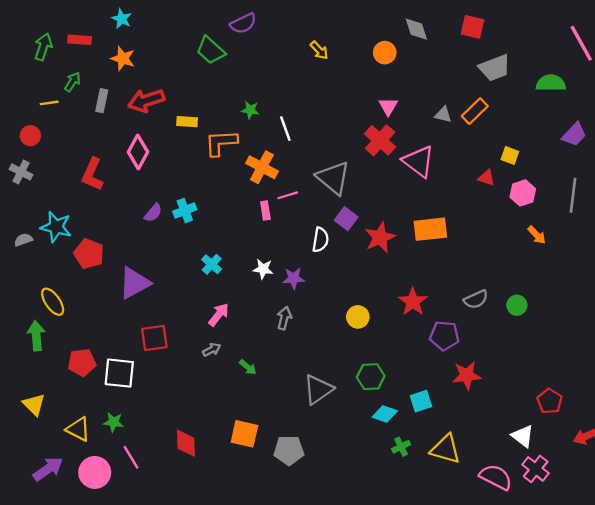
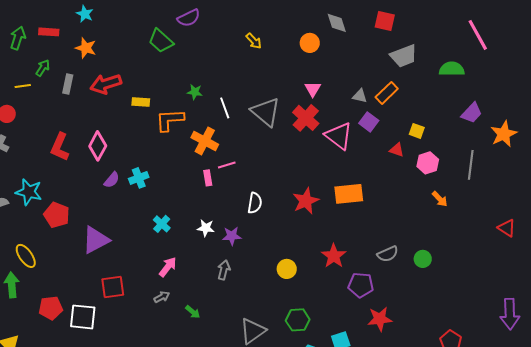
pink diamond: (138, 152) -> (98, 146), moved
gray triangle: (333, 178) -> (266, 112), moved
purple square: (346, 219) -> (369, 122), moved

